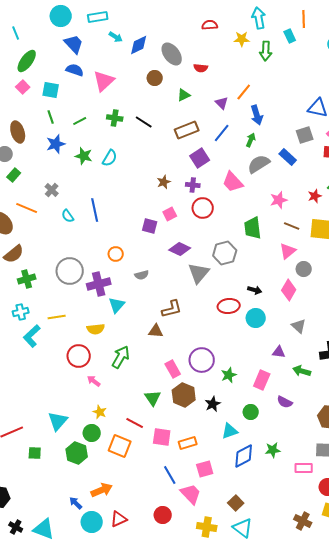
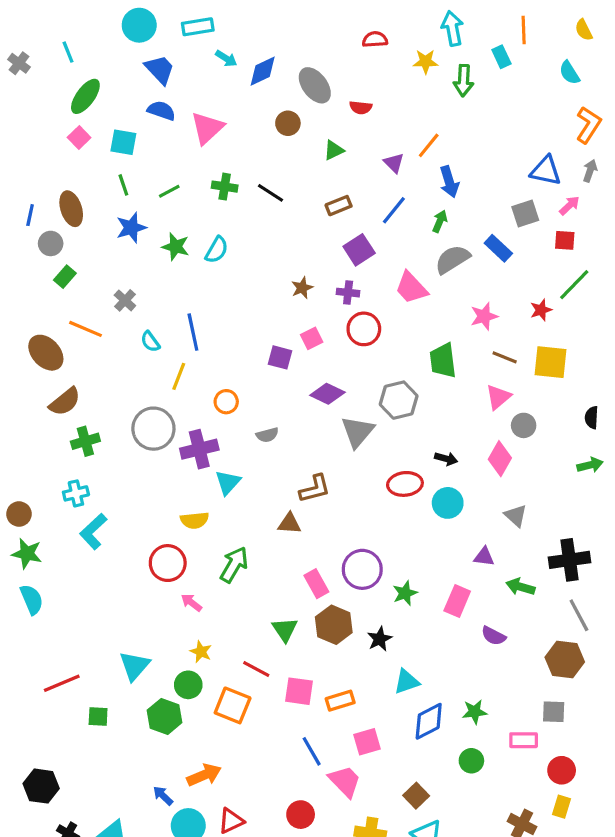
brown rectangle: (187, 130) -> (339, 206), size x0.7
yellow line: (57, 317) -> (179, 376), moved, turned -60
green circle: (251, 412) -> (471, 761), moved

